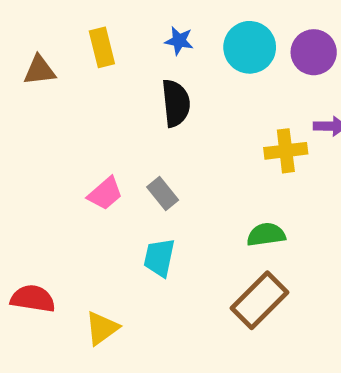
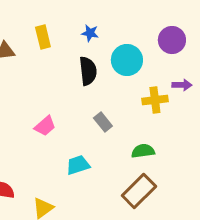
cyan circle: (250, 47) -> (127, 60), moved
gray rectangle: (163, 193) -> (103, 122), moved
cyan trapezoid: (159, 258) -> (78, 165), turned 60

